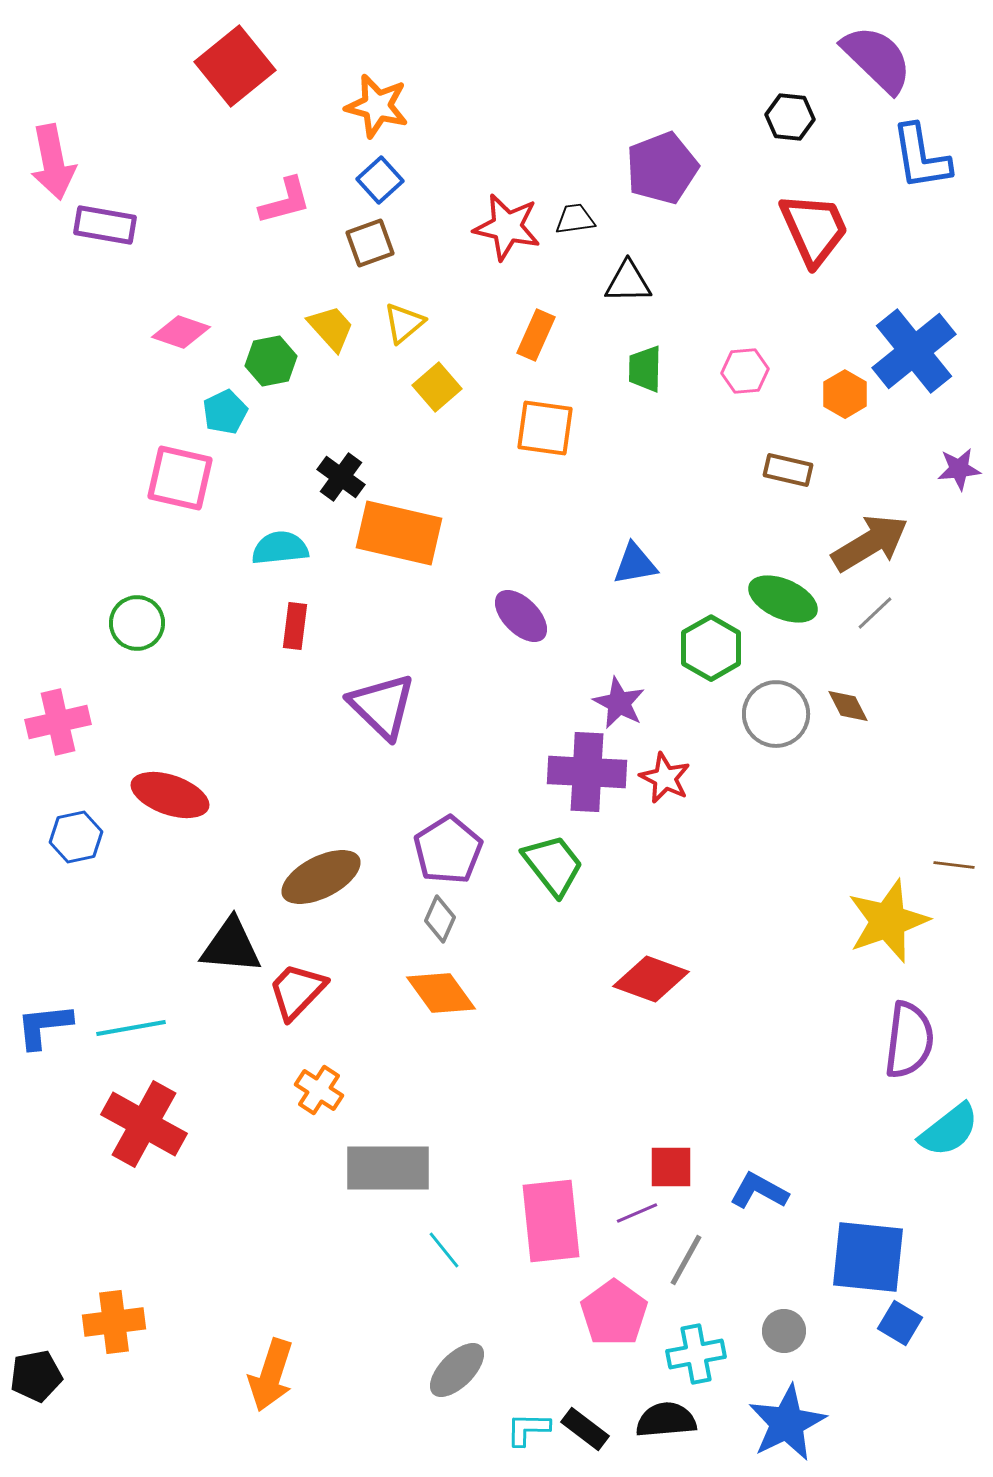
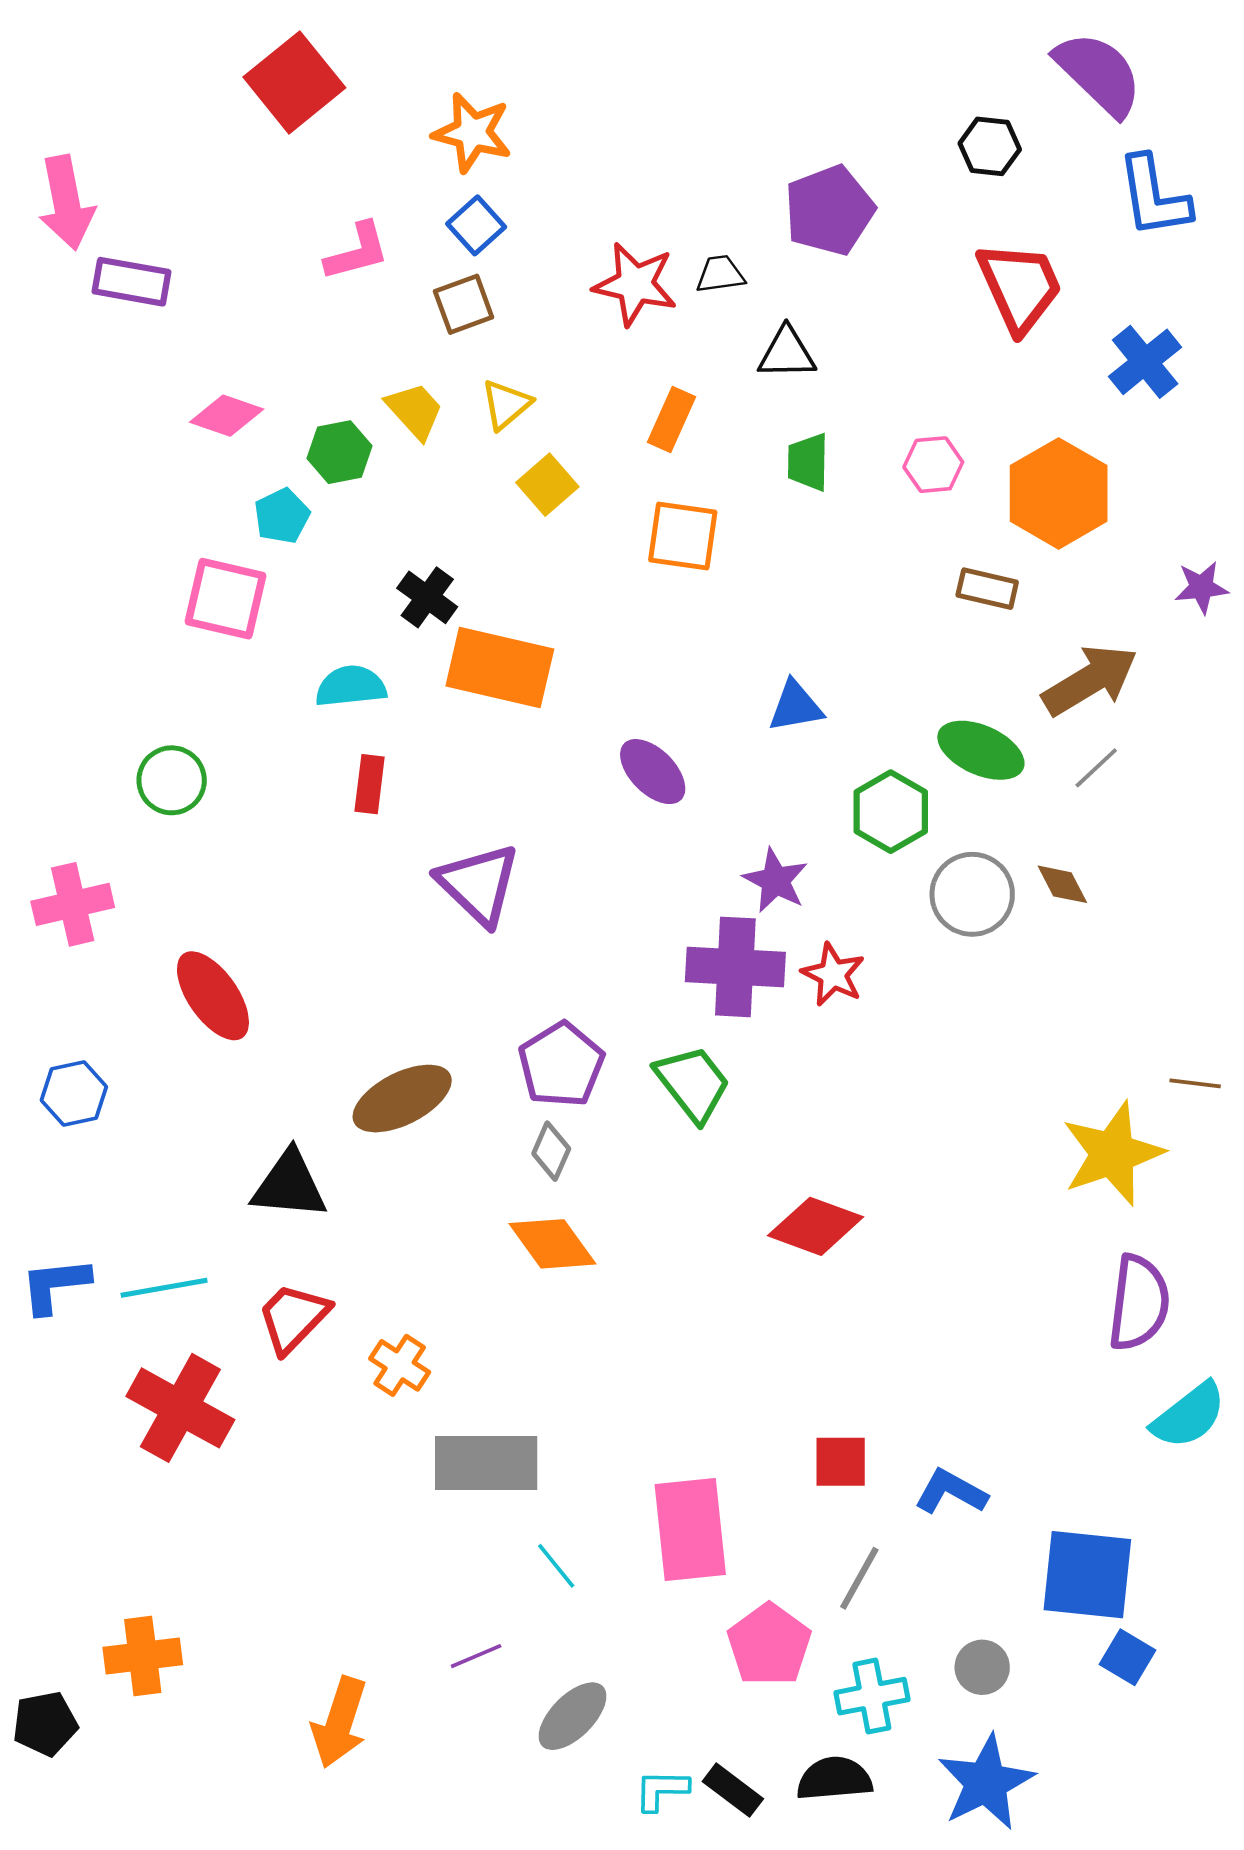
blue cross: (914, 351) -> (1145, 362), moved, size x0.7
orange hexagon: (845, 394) -> (1059, 493), size x1.8
red ellipse: (170, 795) -> (213, 996), turned 36
blue hexagon: (76, 837) -> (74, 1094), moved
red trapezoid: (297, 991) -> (293, 1318), moved
purple line: (637, 1213) -> (476, 1656), moved

